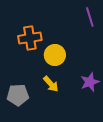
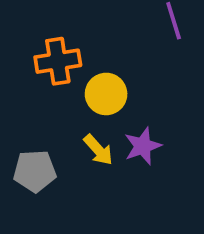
purple star: (90, 82) -> (143, 146), moved

